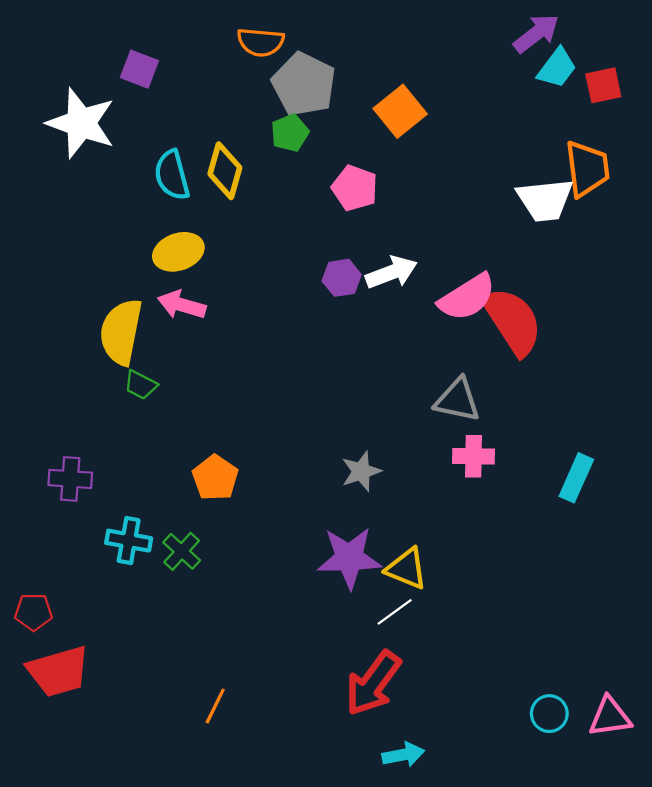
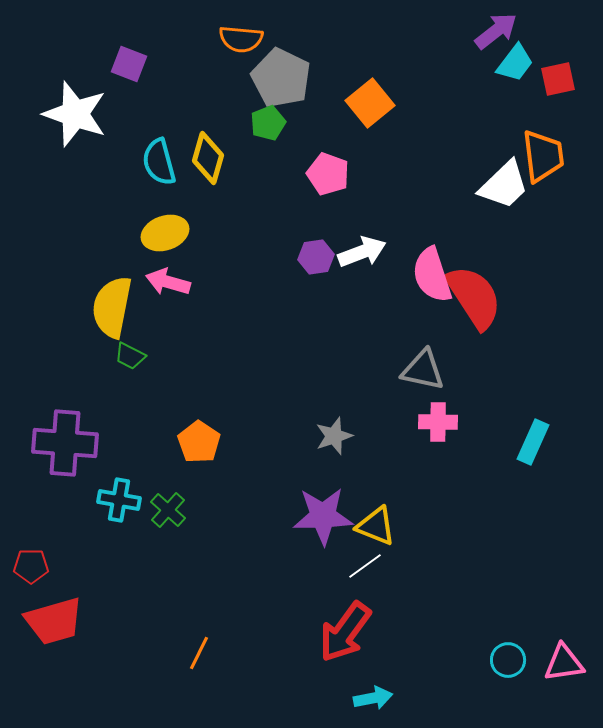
white trapezoid: (545, 200) -> (504, 185), turned -38
pink semicircle: (467, 297) -> (432, 275), turned 104
purple cross: (70, 479) -> (65, 443), size x1.6

